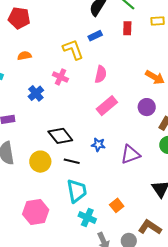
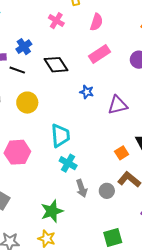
blue cross: (36, 93) -> (24, 47), moved
black diamond: (60, 136) -> (56, 65), moved
black line: (72, 161) -> (17, 70), moved
orange square: (117, 205) -> (122, 153), moved

